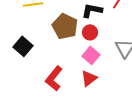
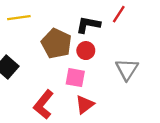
pink square: (91, 55) -> (75, 78), moved, turned -30

